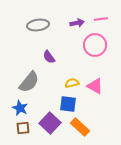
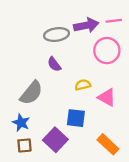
purple arrow: (77, 23) -> (86, 25), size x1.5
gray ellipse: (38, 25) -> (56, 35), moved
yellow semicircle: (72, 83) -> (83, 85), moved
orange rectangle: (80, 127) -> (108, 144), moved

